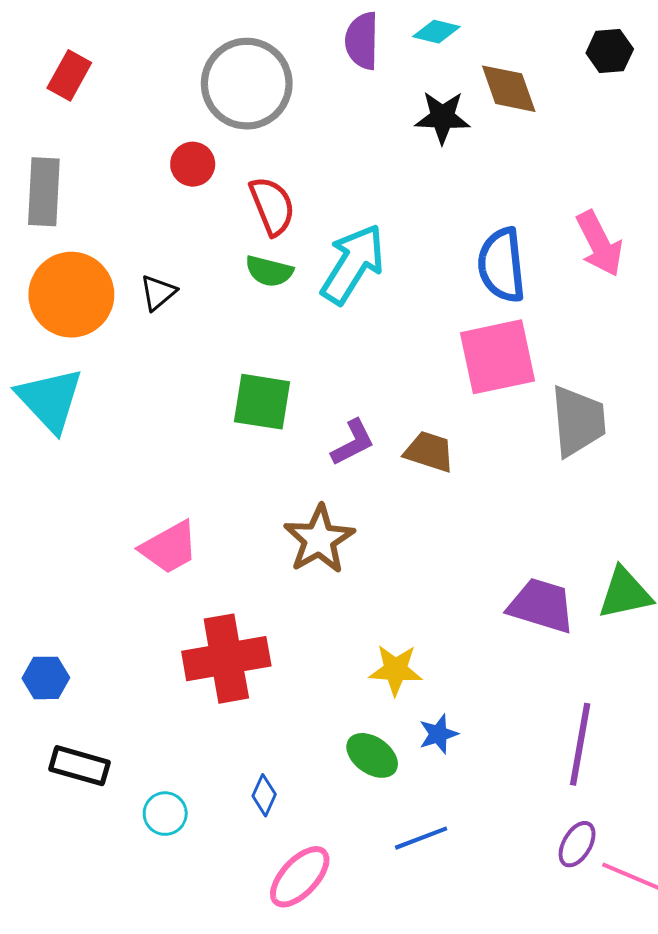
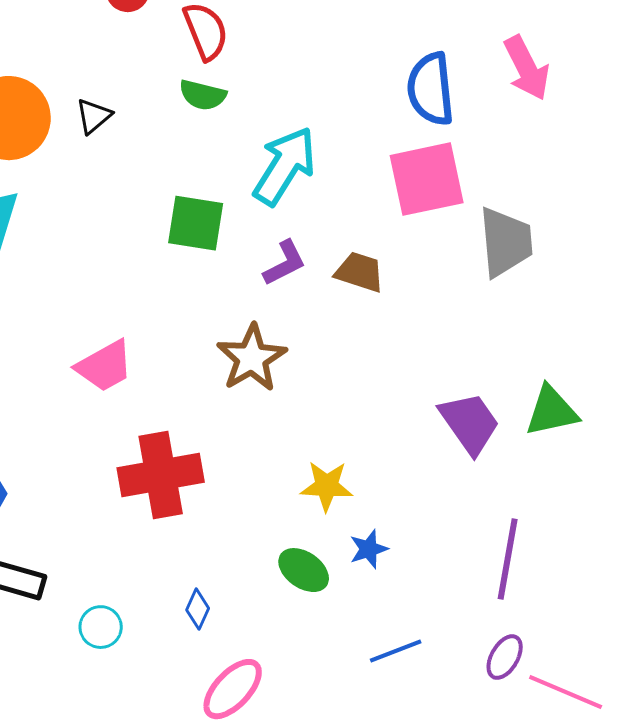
cyan arrow: (353, 264) -> (285, 166), moved
purple trapezoid: (541, 606) -> (470, 423), turned 38
blue line: (421, 838) -> (396, 651), moved

